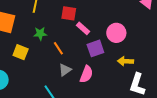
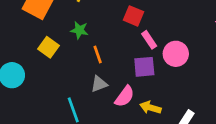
red square: (69, 13) -> (133, 16), moved
pink rectangle: (83, 28) -> (149, 40), moved
yellow arrow: (126, 61) -> (150, 108), moved

